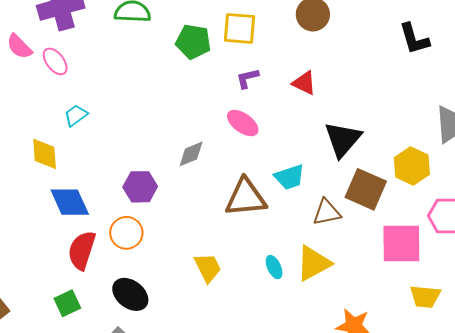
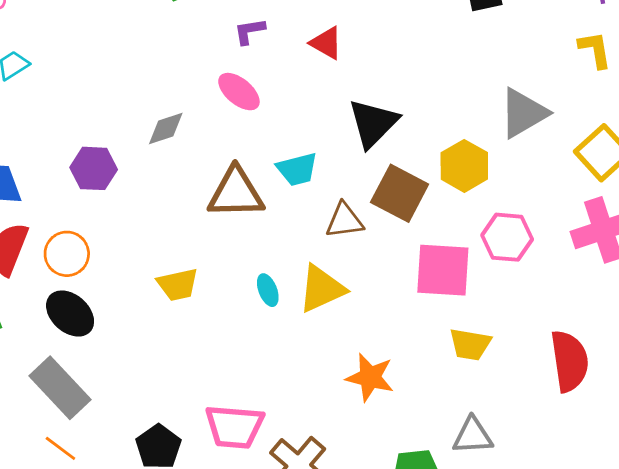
orange circle: (126, 233) -> (67, 254), moved
yellow trapezoid: (208, 268) -> (178, 285), turned 100

